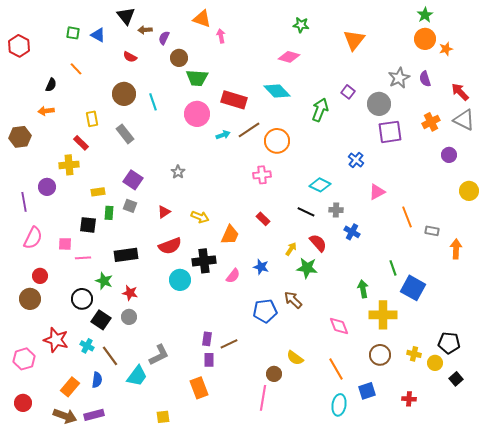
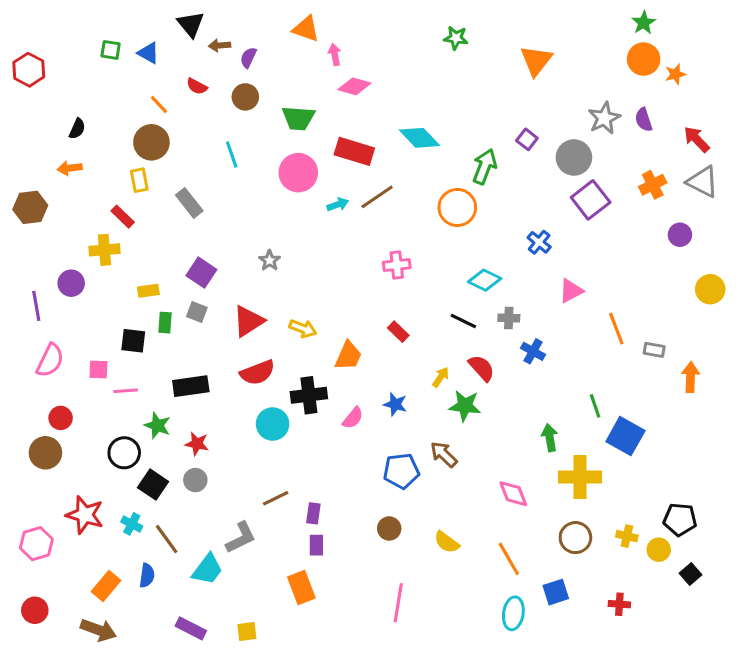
pink diamond: (289, 57) -> (354, 86), moved
brown circle: (179, 58) -> (245, 97), moved
orange line: (76, 69) -> (159, 104), moved
brown circle: (124, 94) -> (151, 142), moved
purple square: (390, 132) -> (591, 200), turned -30
orange circle: (277, 141) -> (457, 207), moved
red triangle: (164, 212) -> (248, 321), size x1.6
brown line: (229, 344) -> (276, 498), moved
brown circle: (274, 374) -> (389, 528), moved
purple rectangle: (94, 415) -> (191, 628), moved, turned 42

